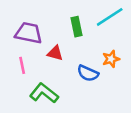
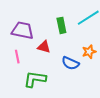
green L-shape: (44, 93) -> (35, 79), turned -30

